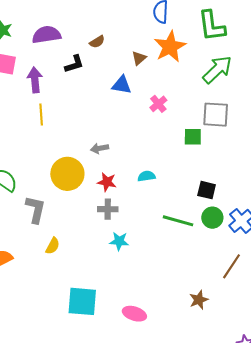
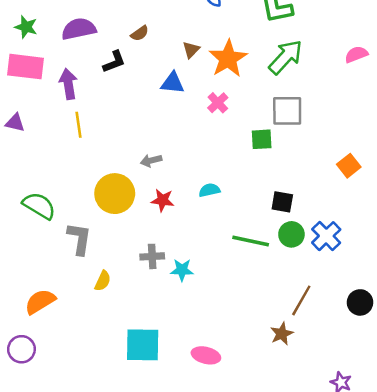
orange star: (170, 47) -> (228, 59), moved
gray cross: (108, 209) -> (152, 256), moved
brown line: (232, 266) -> (301, 300), moved

